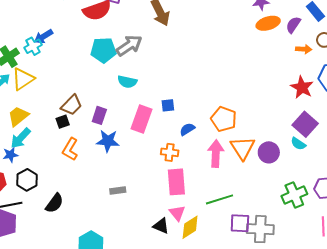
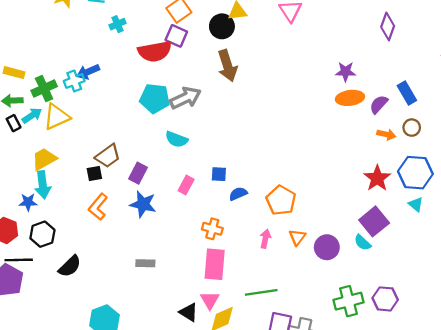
pink rectangle: (142, 119) -> (186, 185), size x0.6
blue semicircle: (187, 129) -> (238, 194), moved
cyan arrow: (20, 138) -> (43, 185), turned -60
orange triangle: (242, 148) -> (297, 237), size x0.6
pink arrow: (216, 154) -> (265, 239), size x0.6

